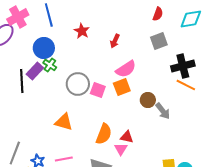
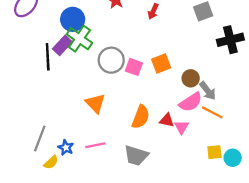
green cross: (50, 65) -> (79, 39), size x1.6
pink semicircle: (126, 69) -> (191, 102), moved
orange line: (186, 85) -> (212, 112), moved
orange triangle: (64, 122) -> (95, 103), turned 30
pink triangle: (121, 149) -> (182, 127), moved

